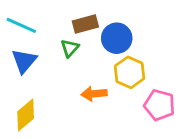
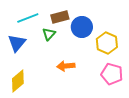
cyan line: (21, 25) -> (28, 18), moved, turned -45
yellow hexagon: (130, 72) -> (107, 43), moved

